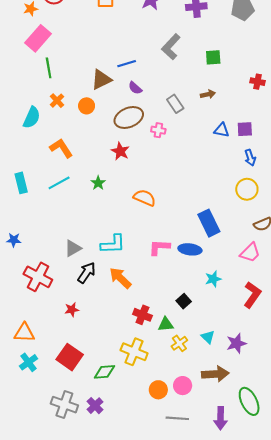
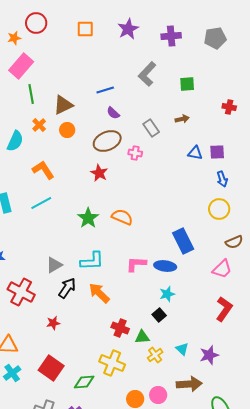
brown triangle: (101, 80) -> (63, 105), moved
green star: (98, 183) -> (88, 218), moved, size x1.5
cyan star: (213, 279) -> (167, 294), moved

